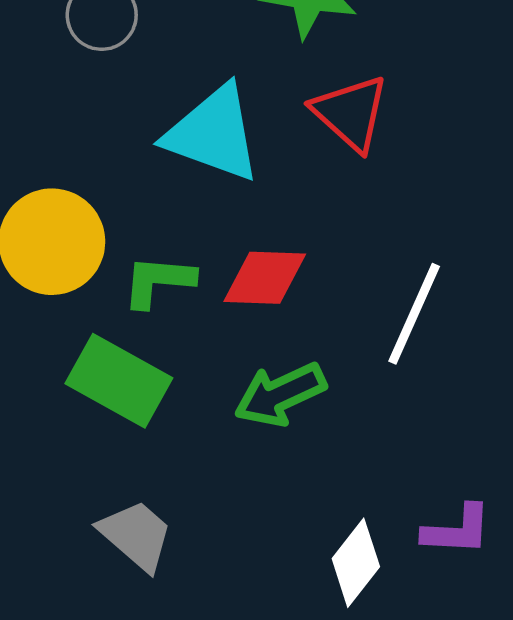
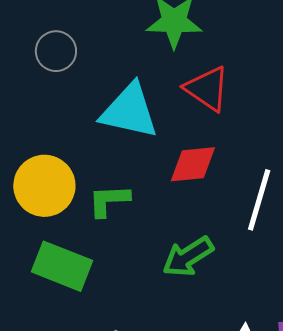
red diamond: (265, 278) -> (193, 164), moved
green rectangle: (119, 381) -> (62, 266), moved

